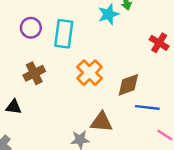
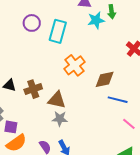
brown cross: (34, 73) -> (33, 89), moved
brown triangle: (101, 122) -> (57, 100), moved

